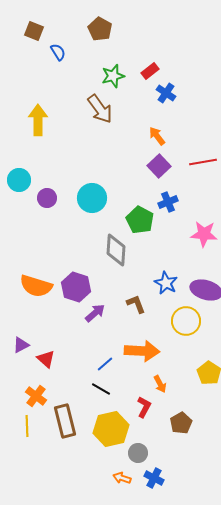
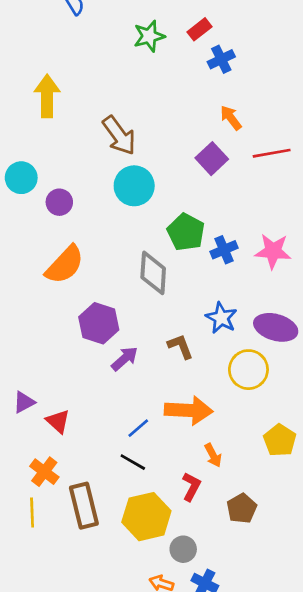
blue cross: (166, 93) -> (221, 59), turned 30
brown arrow: (100, 109) -> (119, 135), moved
orange arrow: (157, 136) -> (231, 118), moved
cyan circle: (92, 198) -> (134, 186), moved
blue cross: (168, 202) -> (224, 250), moved
orange semicircle: (36, 286) -> (65, 265), moved, turned -64

